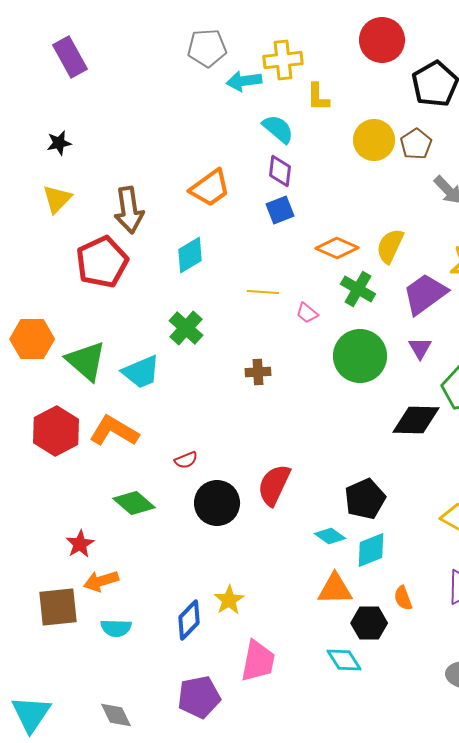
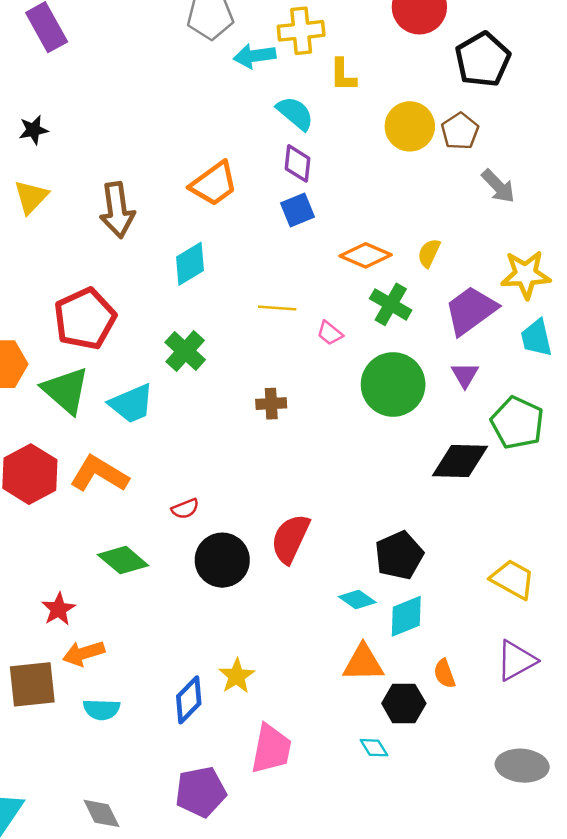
yellow semicircle: (390, 246) -> (429, 253), size x0.7
red pentagon: (102, 262) -> (85, 319), moved
cyan diamond: (344, 660) -> (374, 748), size x0.7

